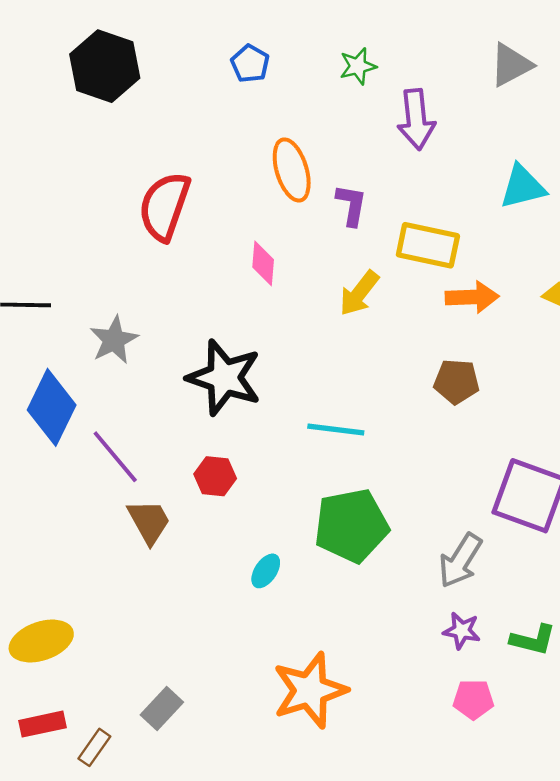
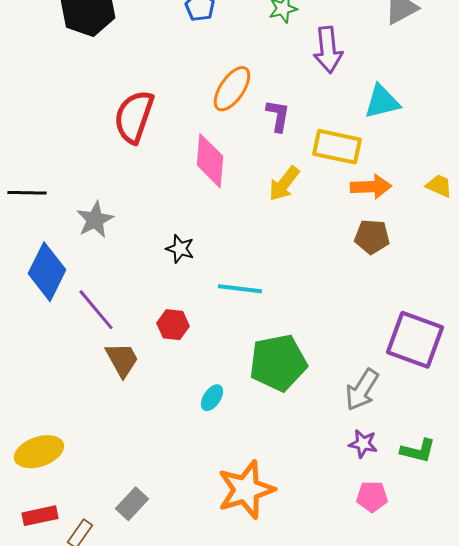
orange ellipse: (292, 170) -> (232, 89), turned 51
cyan triangle: (523, 187) -> (382, 102), moved
pink diamond: (263, 263) -> (210, 161), size x1.6
black star: (224, 378) -> (180, 249), size x0.5
brown pentagon: (456, 381) -> (372, 237), moved
cyan line: (336, 430) -> (240, 289), moved

